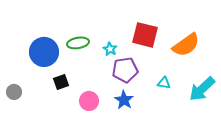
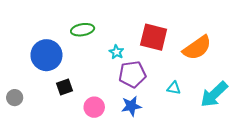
green ellipse: (78, 43) -> (83, 30), moved
blue star: (124, 100) -> (131, 106), turned 30

